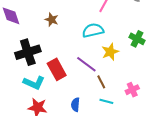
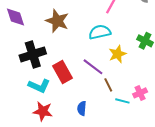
brown star: (52, 20) -> (57, 21), size x1.6
cyan line: (106, 101) -> (122, 101), moved

